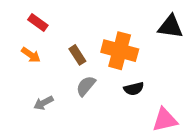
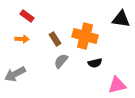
orange arrow: (31, 55) -> (22, 39), turned -32
gray arrow: (44, 103) -> (15, 74), moved, size x1.5

